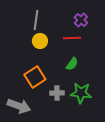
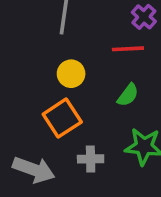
yellow circle: (40, 41) -> (71, 74), moved
gray cross: (57, 93) -> (91, 159), moved

